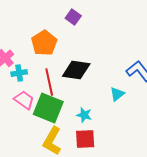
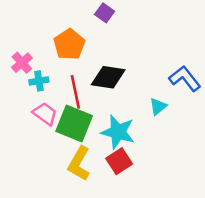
cyan star: (84, 115) -> (118, 132), size x1.8
red square: (85, 139) -> (119, 161), turned -30

